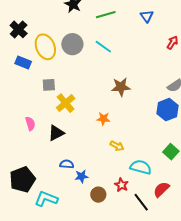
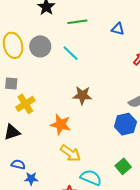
blue triangle: (147, 16) -> (118, 29), turned -48
orange star: (103, 119) -> (61, 124), size x1.5
yellow arrow: (117, 146) -> (70, 153), size x1.5

